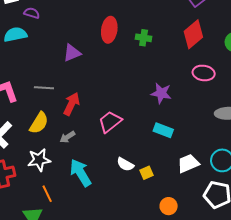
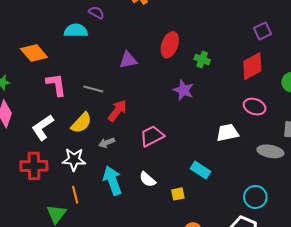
purple star: (161, 93) -> (183, 90), moved
cyan rectangle: (163, 130) -> (200, 170), moved
white trapezoid: (188, 163) -> (227, 133), moved
white semicircle: (125, 164) -> (148, 179), moved

